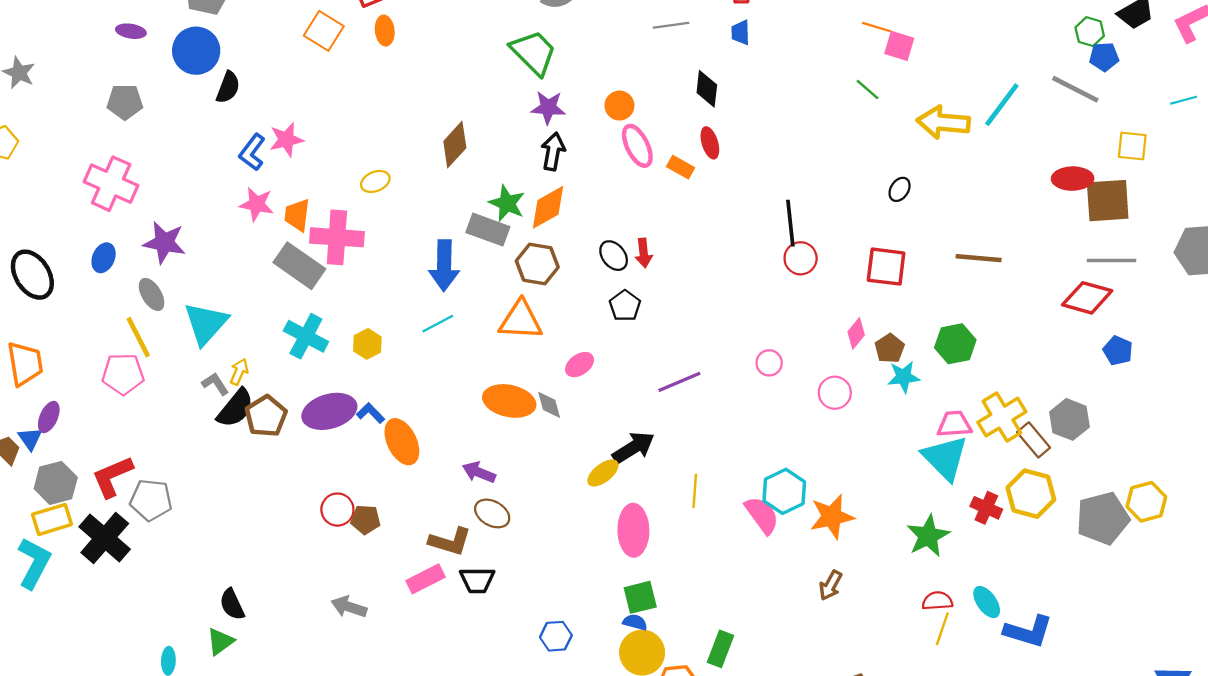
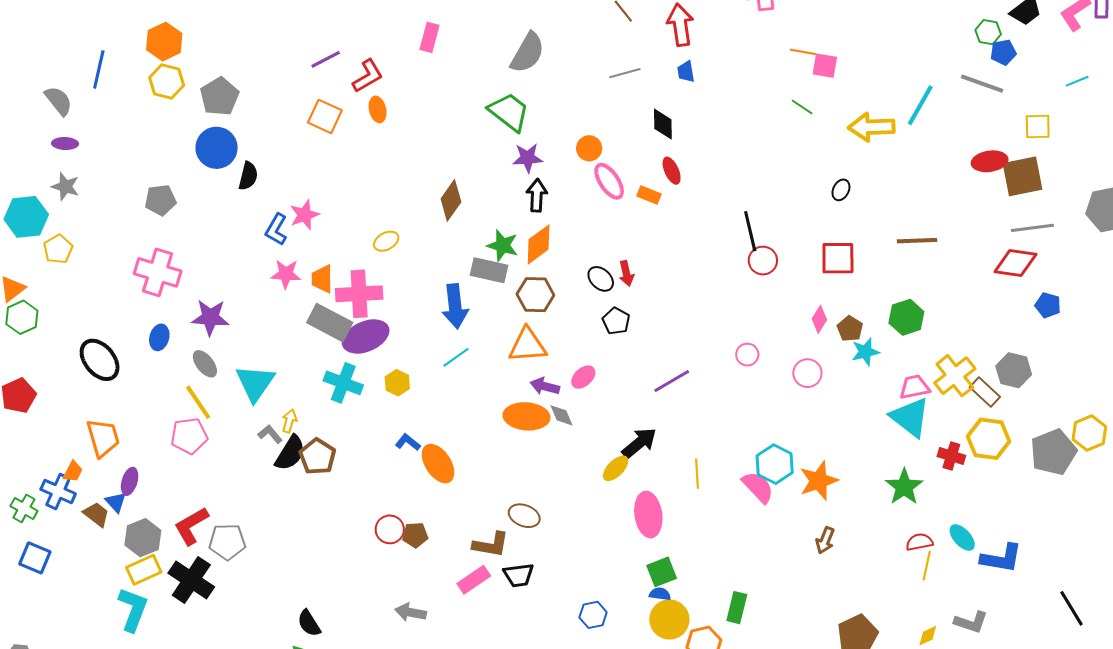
purple ellipse: (131, 31) -> (65, 143), moved
purple ellipse: (329, 411) -> (366, 337), moved
purple arrow: (479, 472) -> (545, 386), moved

